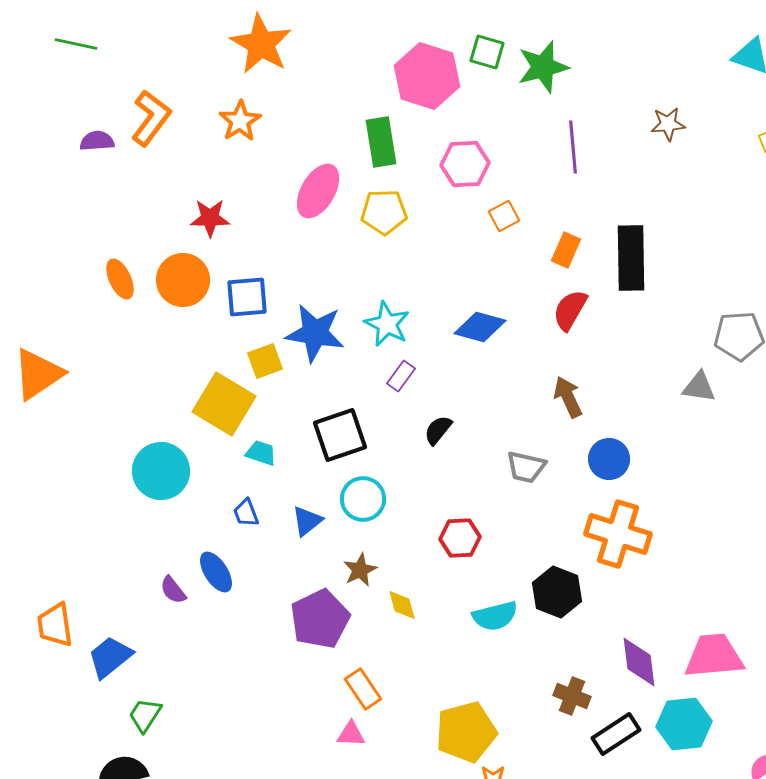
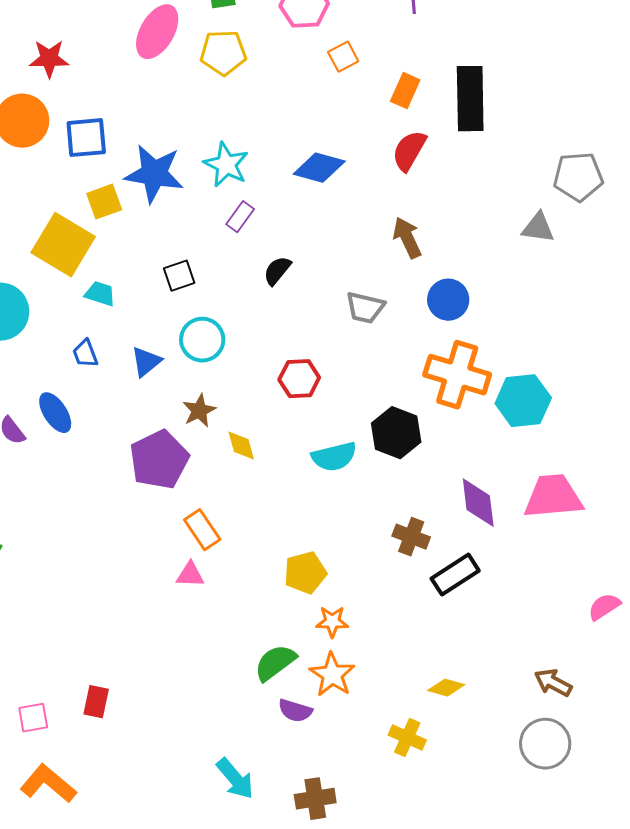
black square: (340, 435) -> (179, 276), size x0.6
cyan hexagon: (684, 724) -> (523, 401), moved
yellow pentagon: (466, 732) -> (305, 573), size x0.7

